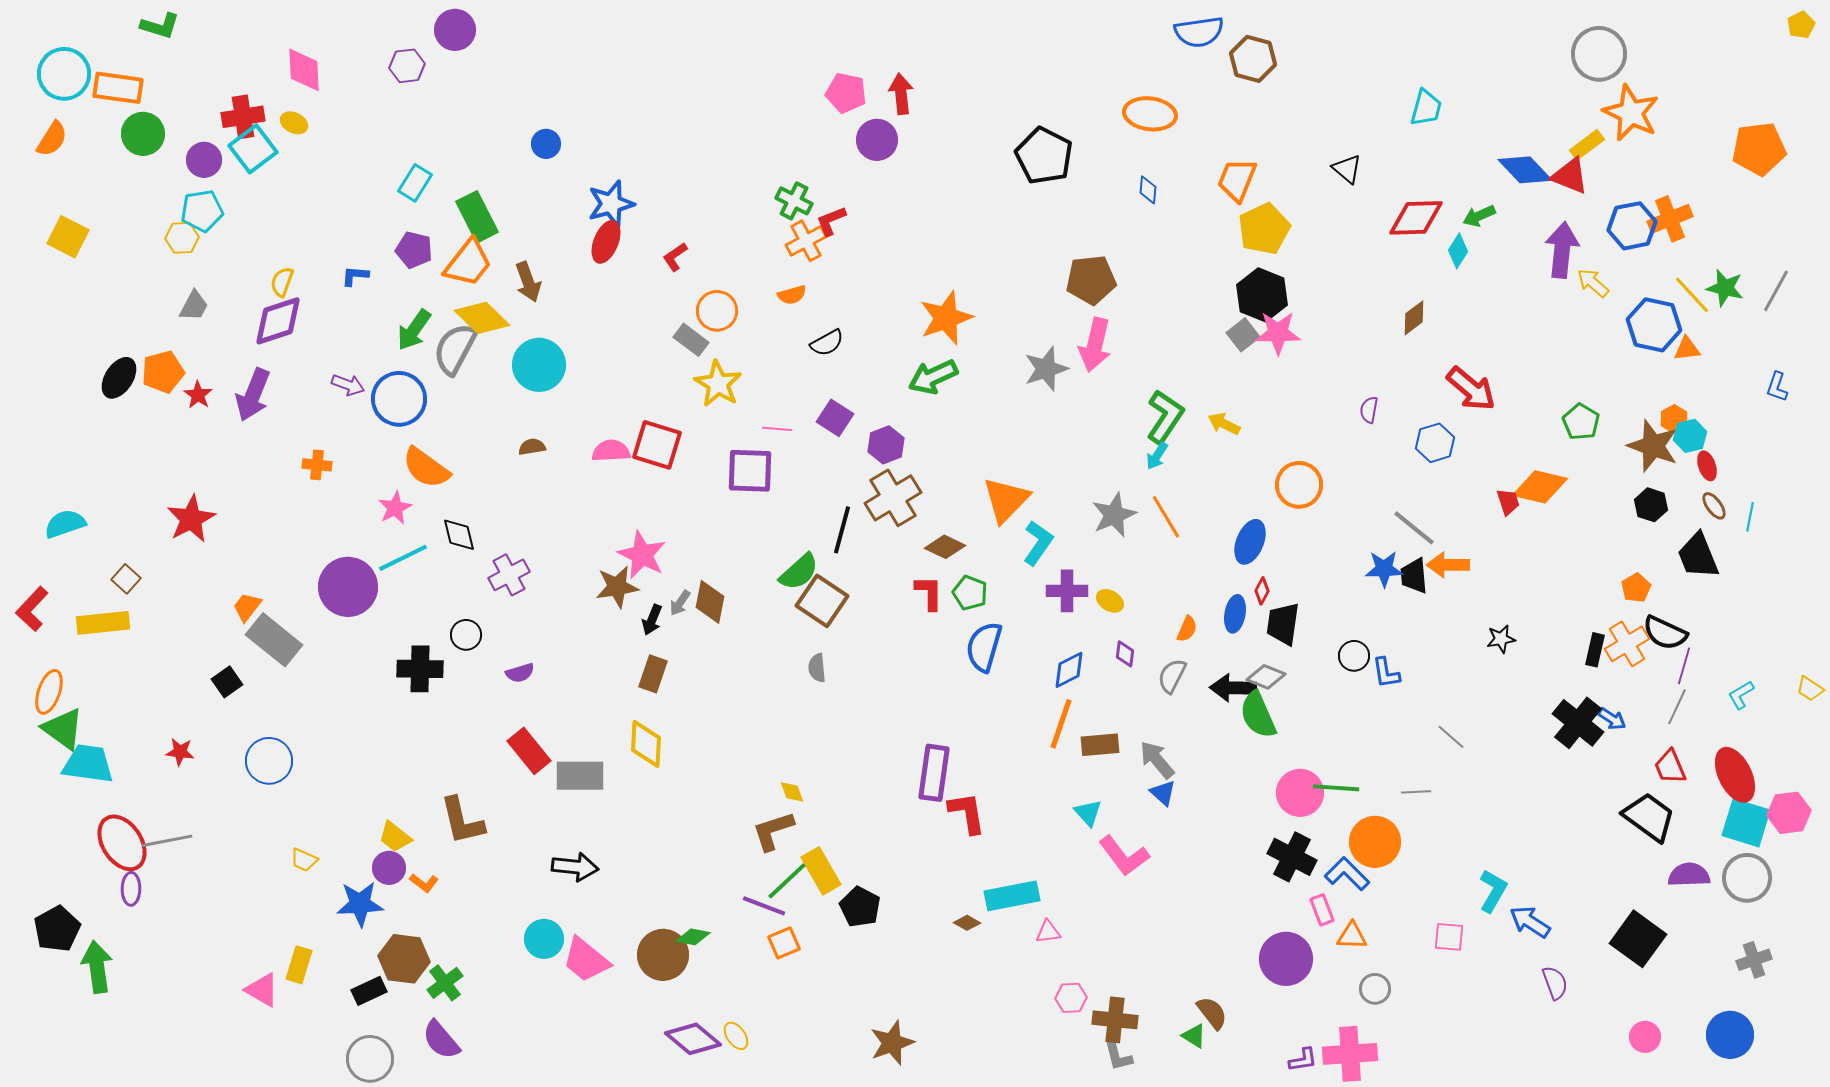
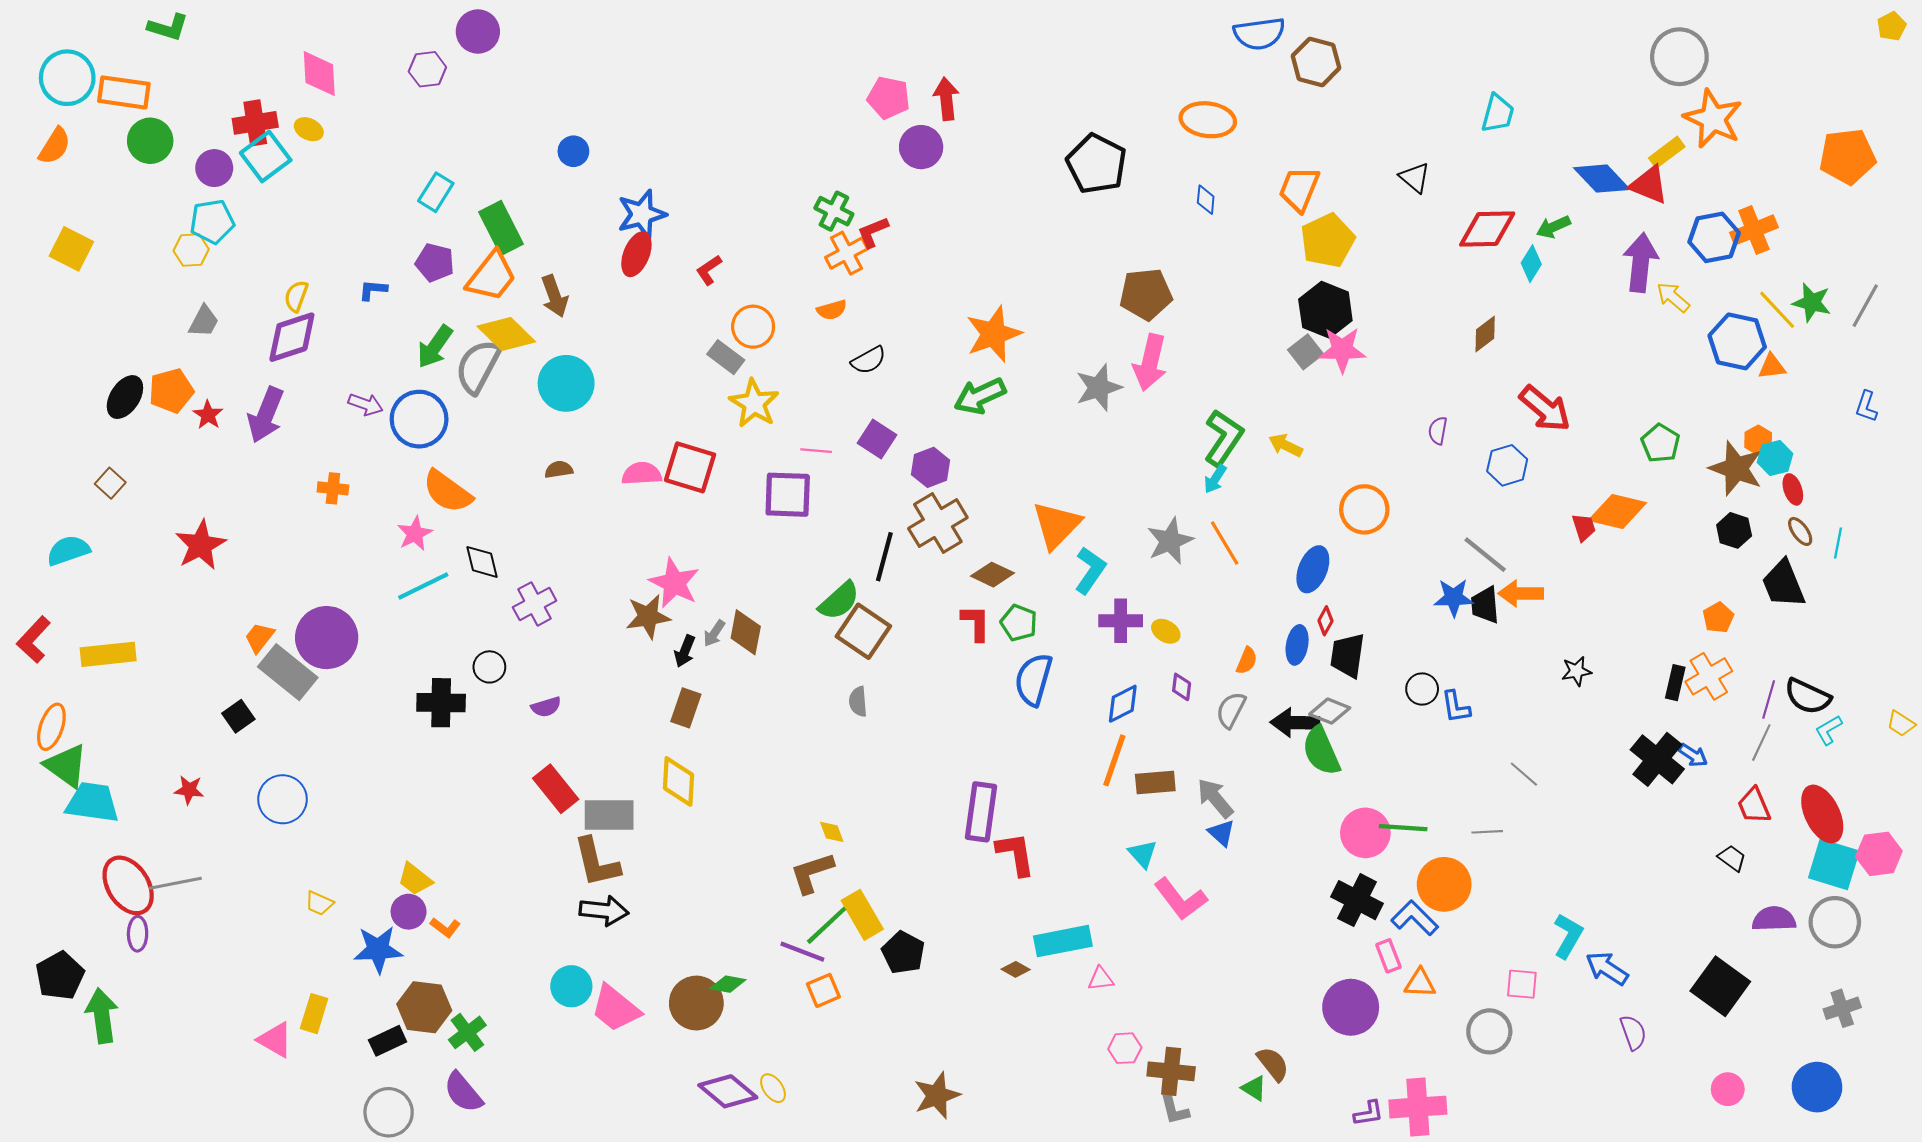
brown square: (126, 579) -> (110, 483), moved
purple circle: (348, 587) -> (327, 638), moved
black semicircle: (1665, 633) -> (1808, 696), moved
black trapezoid: (1649, 817) -> (1732, 858), size x0.5
brown L-shape: (462, 821) -> (597, 862), moved
gray circle: (1375, 989) -> (1489, 1031), moved, size x1.4

